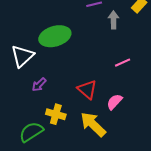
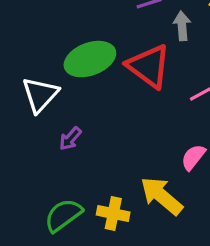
red triangle: (87, 89) -> (149, 66), moved, size x1.4
yellow cross: (56, 114) -> (113, 214), moved

